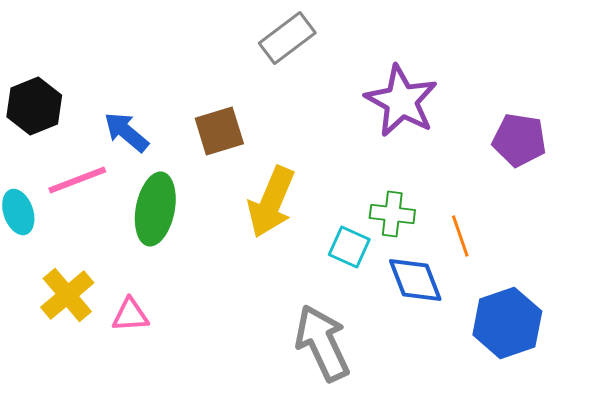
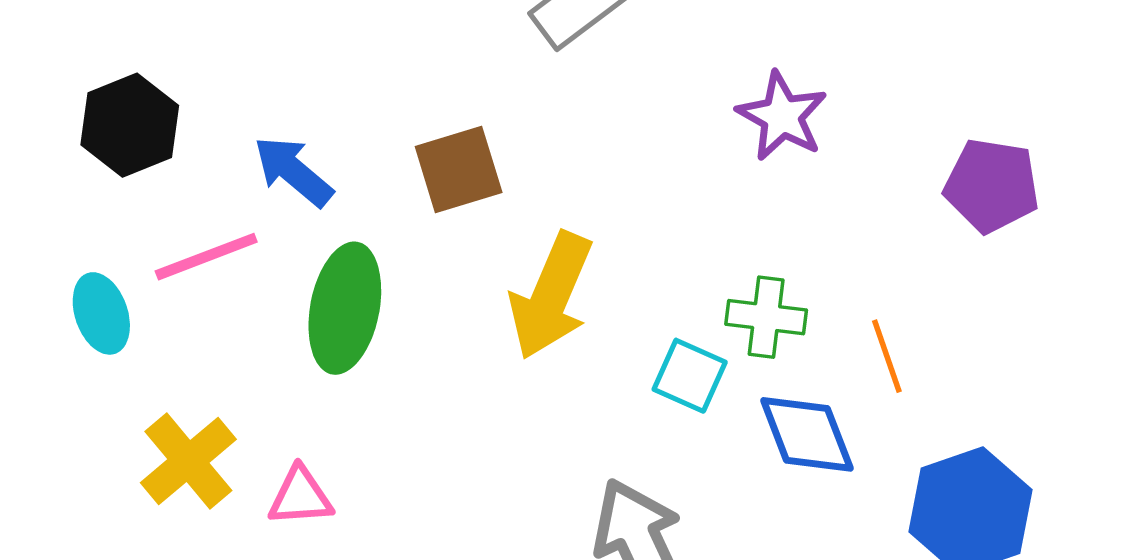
purple star: (401, 101) -> (782, 116), size x0.7

